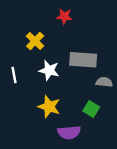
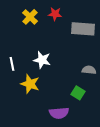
yellow cross: (35, 41) -> (30, 17), moved
gray rectangle: (83, 60) -> (83, 29), moved
yellow star: (49, 107) -> (30, 84), moved

